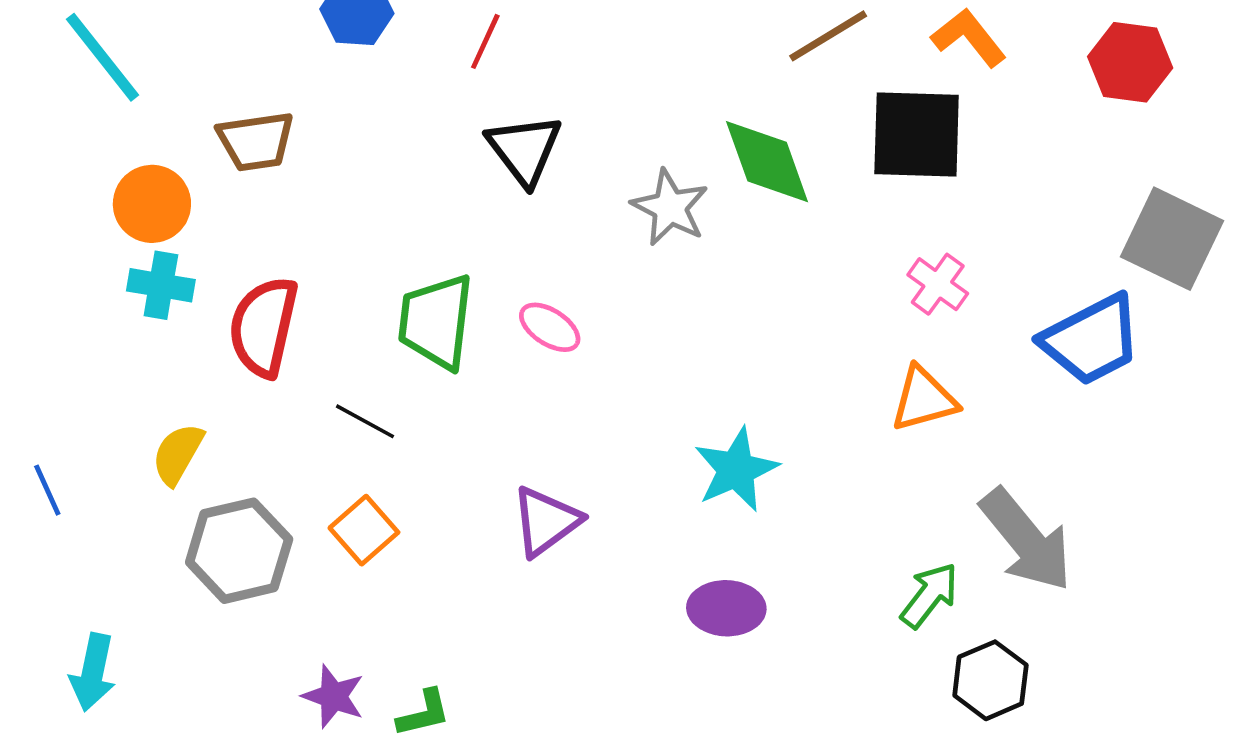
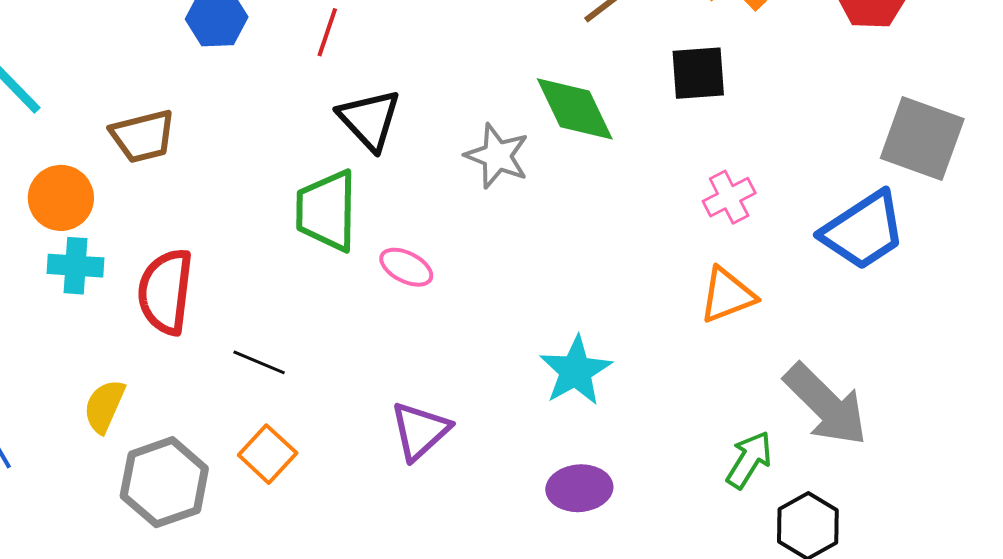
black square: (917, 134) -> (698, 73), size x0.7
pink cross: (938, 284) -> (729, 197), turned 33
green trapezoid: (436, 322) -> (327, 211), moved

